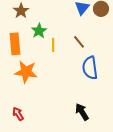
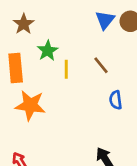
blue semicircle: (90, 68) -> (116, 100), size x0.6

